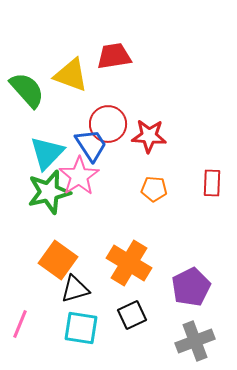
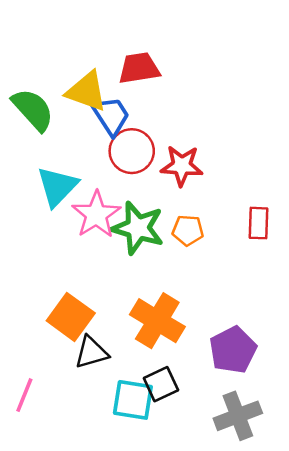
blue trapezoid: (91, 145) -> (111, 116), moved
green star: (49, 192) -> (138, 228), moved, turned 30
cyan square: (81, 328) -> (133, 400), moved

